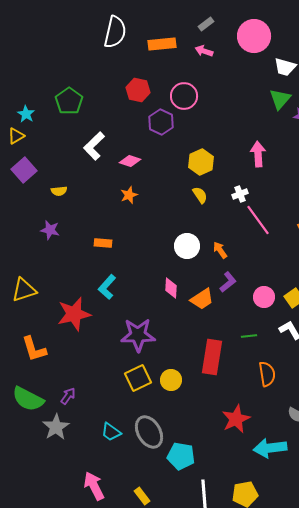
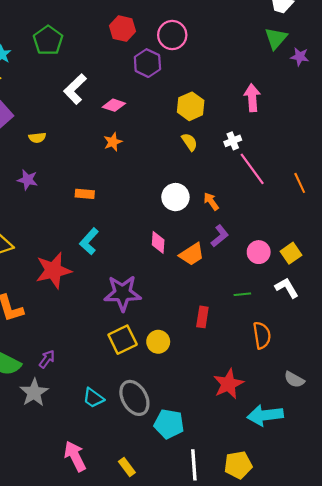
red rectangle: (212, 357) -> (202, 317), size x0.6

